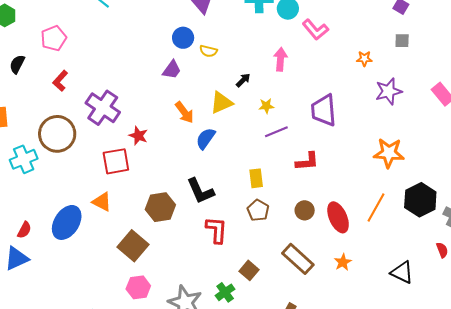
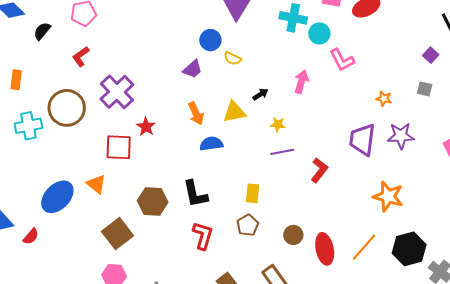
purple trapezoid: (324, 110) -> (362, 140), moved
blue semicircle: (206, 139) -> (211, 144), turned 35
red L-shape: (307, 161) -> (319, 170), moved, turned -60
red semicircle: (24, 230) -> (31, 236), moved

